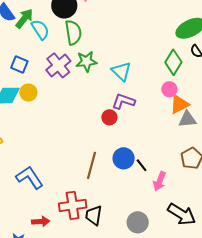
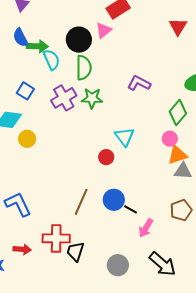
green arrow: (24, 19) -> (37, 46), turned 45
cyan triangle: (121, 71) -> (125, 137), moved
yellow circle: (28, 93) -> (27, 139), moved
purple L-shape: (123, 101) -> (139, 83), moved
black line: (142, 165) -> (130, 209), turned -32

